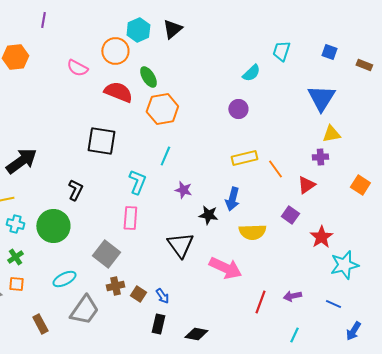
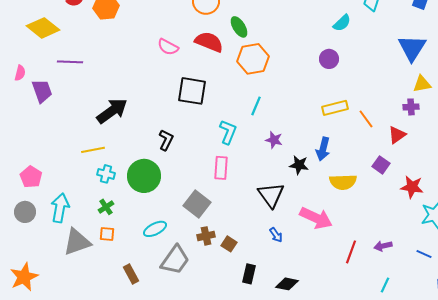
pink semicircle: (77, 68) -> (168, 47), moved
red star: (321, 237) -> (412, 187), turned -30
blue arrow: (162, 296) -> (276, 235), moved

